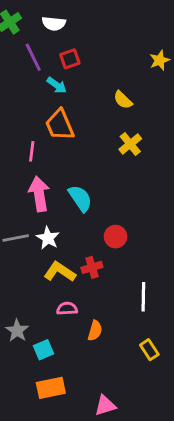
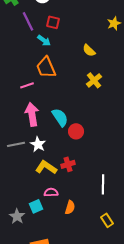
red square: (70, 59) -> (53, 22), turned 32
pink line: (32, 151) -> (27, 85), turned 64
red circle: (116, 237) -> (76, 131), moved
gray star: (17, 331) -> (17, 216), moved
cyan square: (44, 350) -> (36, 206), moved

